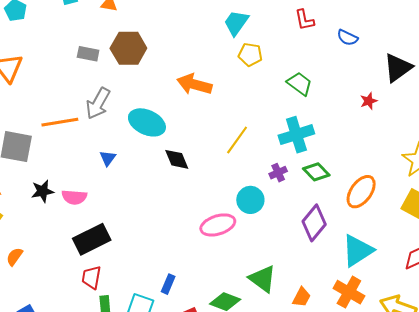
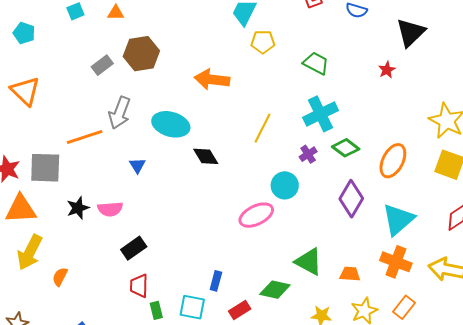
gray rectangle: (88, 54) -> (102, 65), turned -40
black rectangle: (92, 239) -> (134, 248), size x0.7
orange trapezoid: (302, 297) -> (350, 274), turned -105

